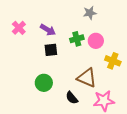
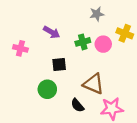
pink cross: (19, 28) -> (20, 48), moved, turned -32
black square: (51, 50) -> (59, 65), moved
yellow cross: (113, 61) -> (125, 33), moved

